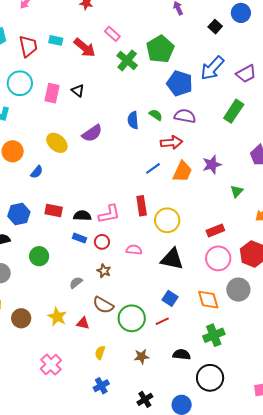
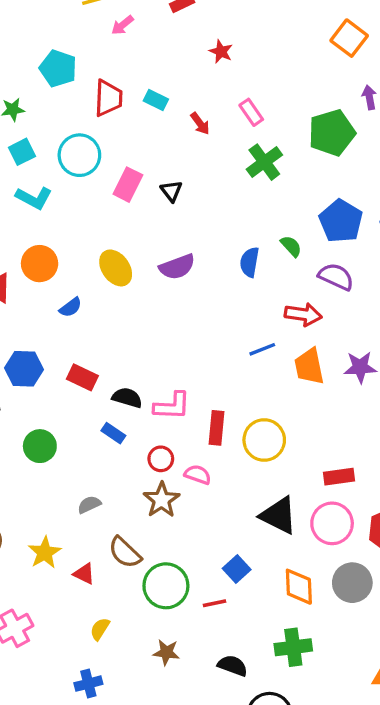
red arrow: (85, 48) -> (200, 124), size x0.6
green pentagon: (160, 49) -> (332, 133), moved
green semicircle: (156, 115) -> (291, 246), moved
orange trapezoid: (182, 172) -> (309, 366), turned 130
red rectangle: (142, 206) -> (217, 428), moved
red circle: (102, 242) -> (161, 459), moved
black triangle: (172, 259) -> (279, 515), moved
brown star: (104, 271) -> (162, 500), moved, size x1.5

